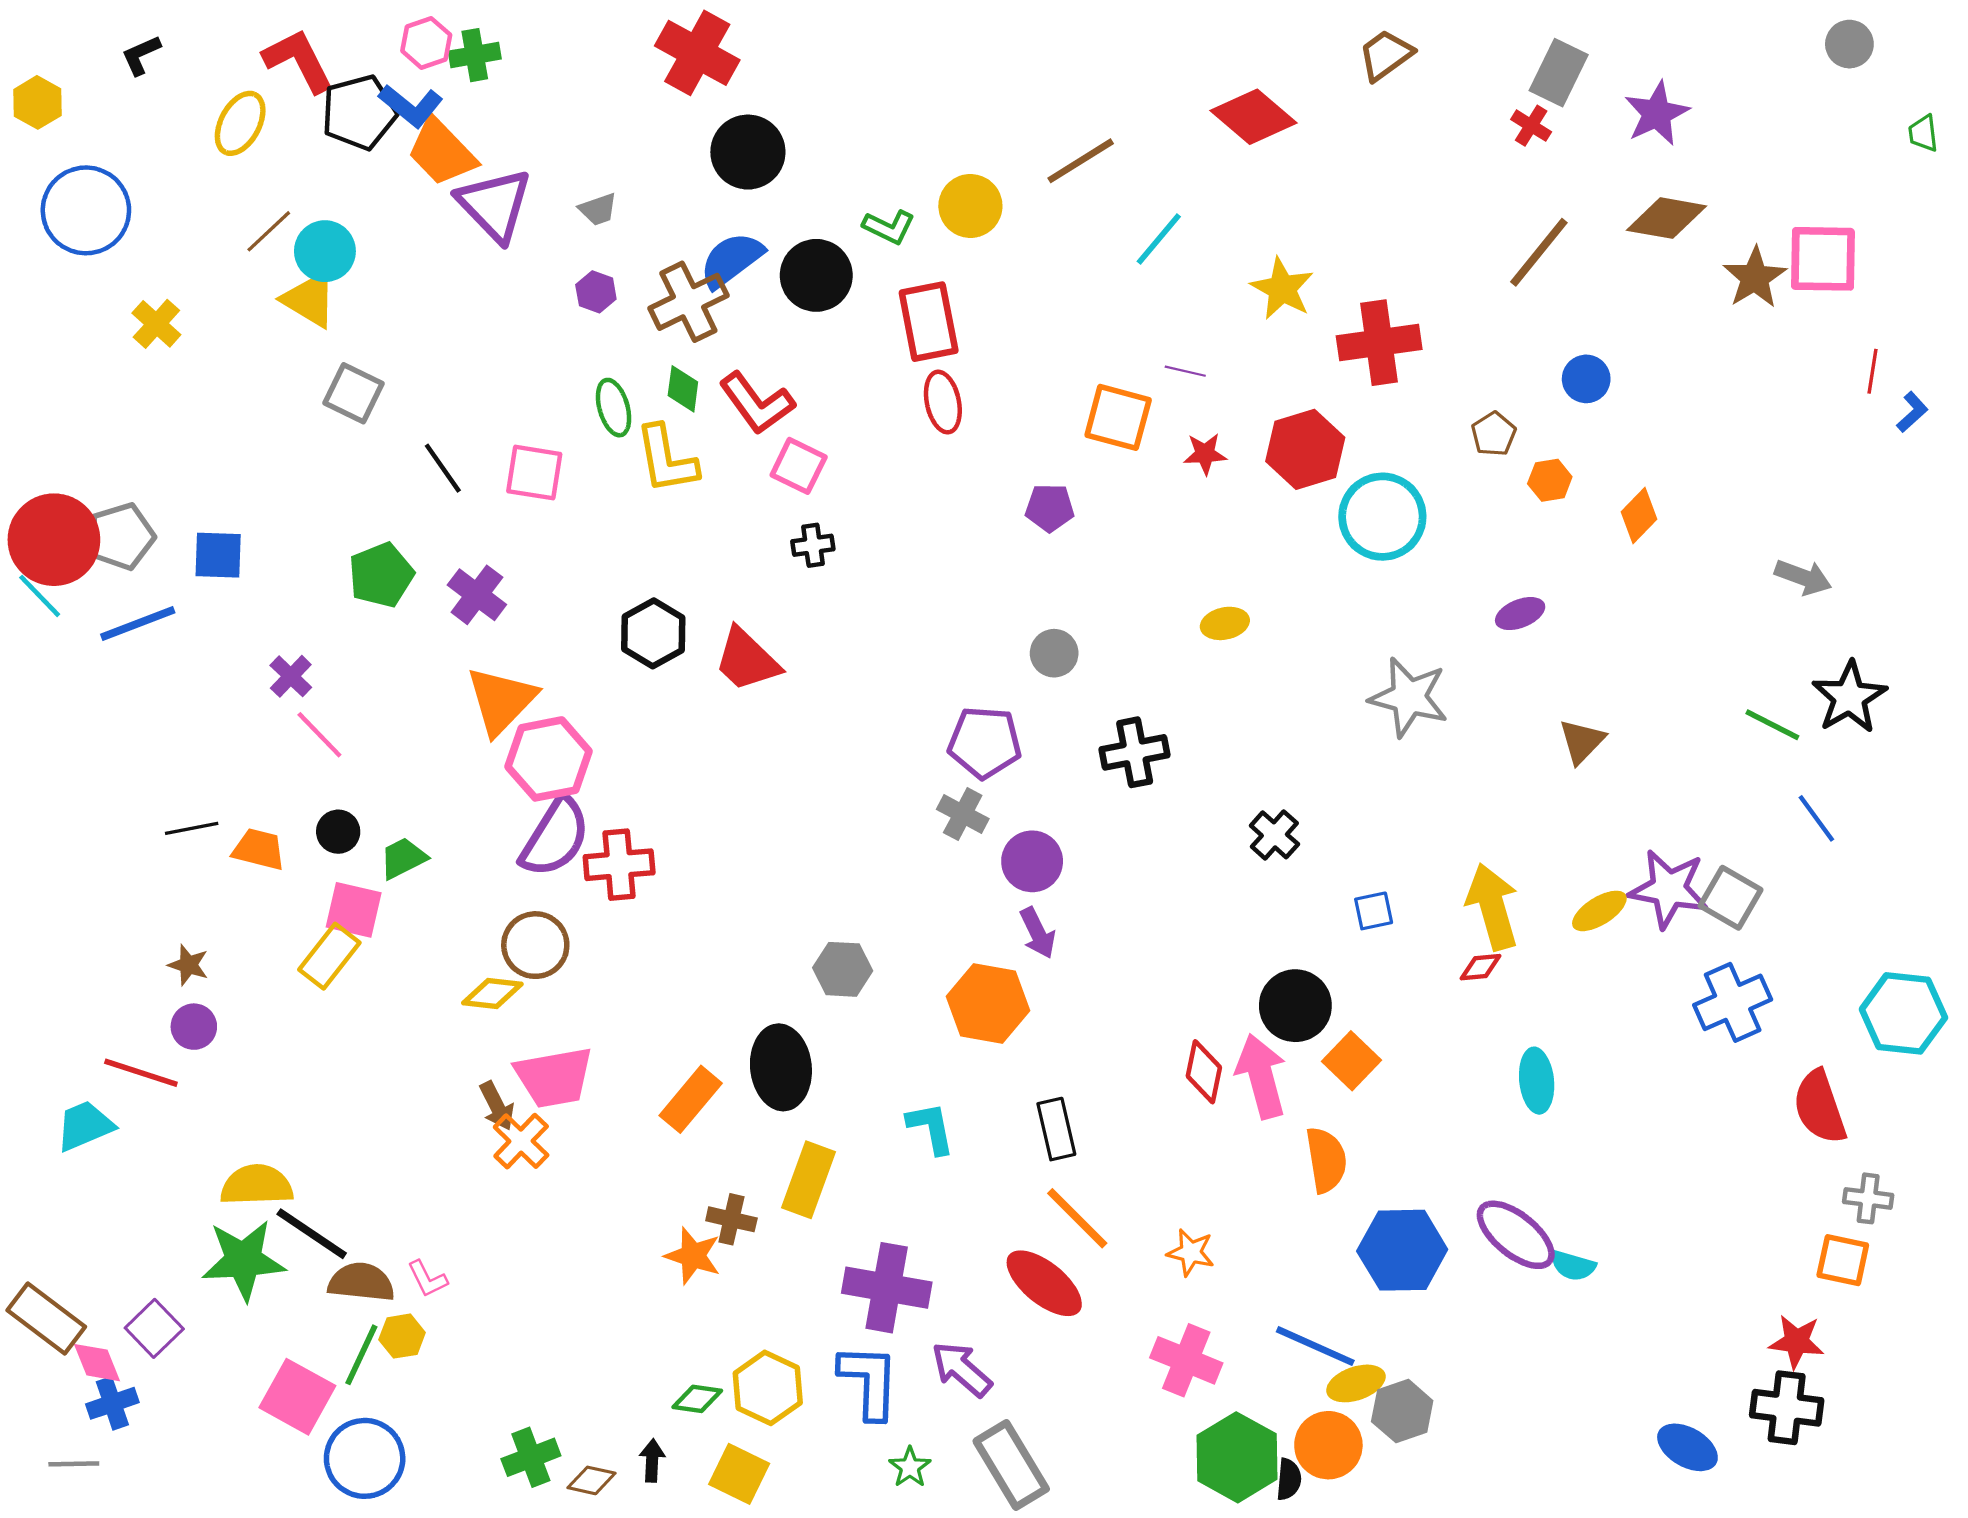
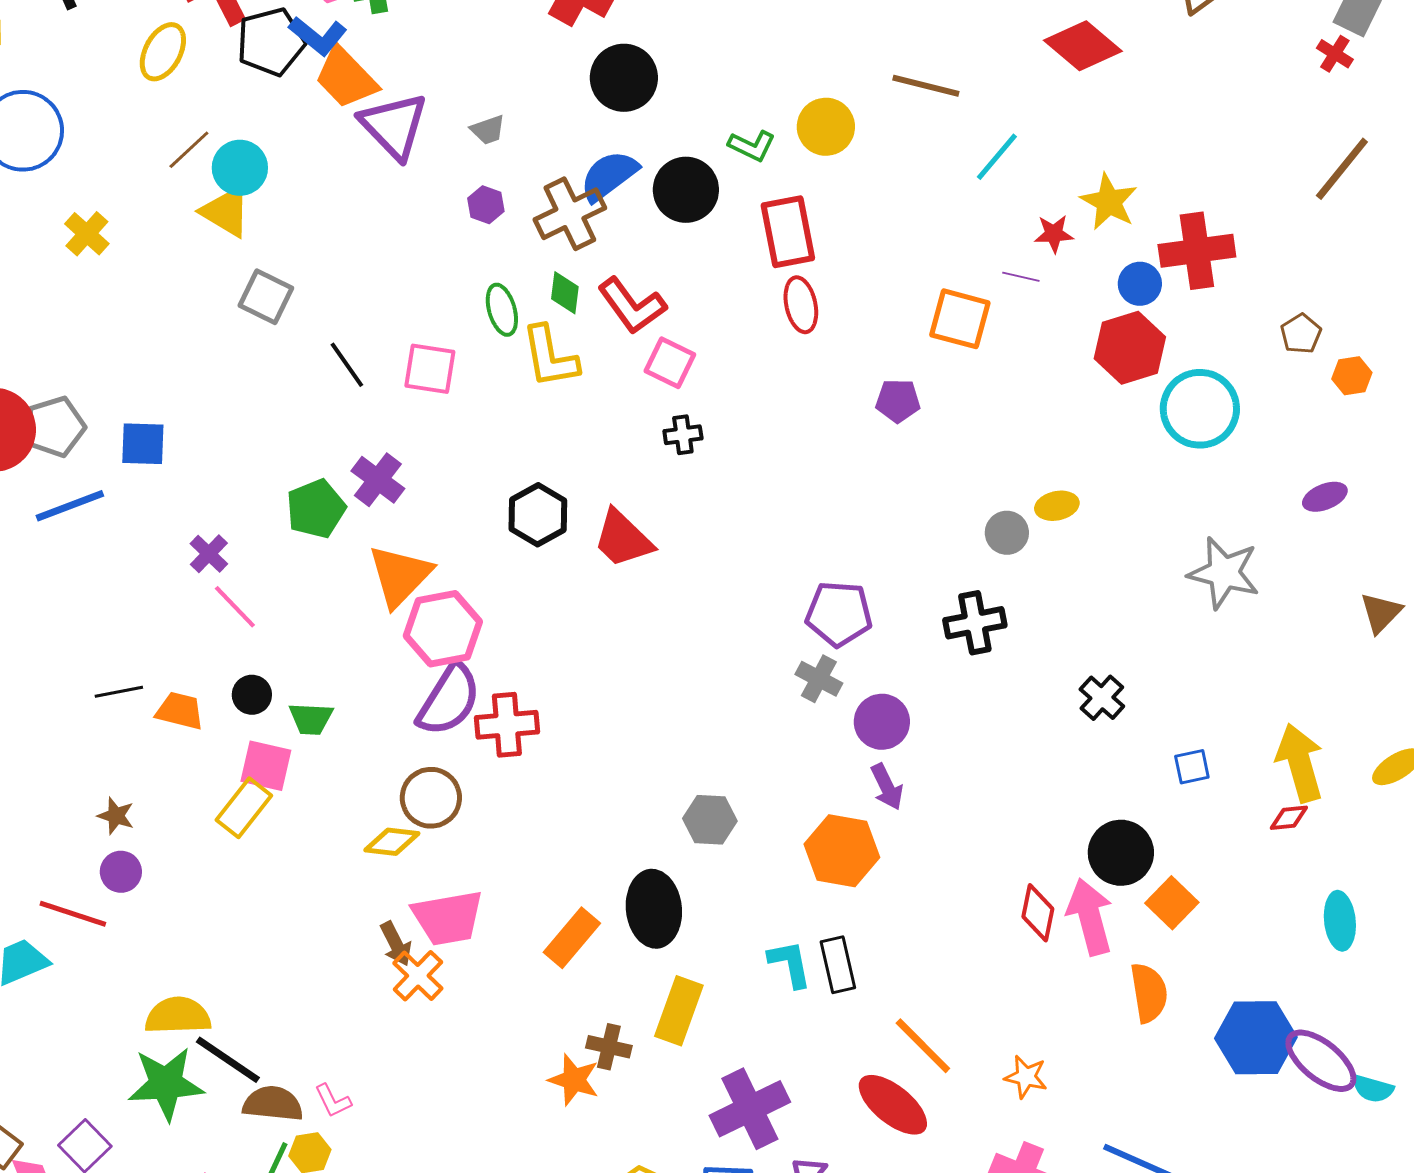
brown line: (1081, 161) -> (926, 86), turned 46
blue circle: (1586, 379) -> (1140, 284), moved
red star: (1205, 454) -> (1054, 234), moved
green pentagon: (381, 575) -> (316, 509), moved
gray circle: (1054, 653) -> (1007, 533), moved
green trapezoid: (403, 858) -> (311, 719), turned -150
black rectangle: (1056, 1129) -> (838, 965), moved
blue hexagon: (1402, 1250) -> (1256, 1038), moved
purple cross: (887, 1288) -> (750, 1109), turned -36

